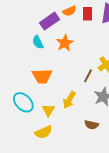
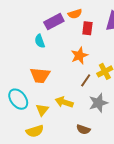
red rectangle: (88, 14) -> (87, 28), moved
orange star: (65, 43) -> (79, 56), moved
yellow arrow: (69, 100) -> (64, 102), turned 72

